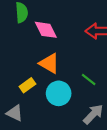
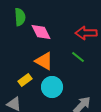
green line: (89, 80) -> (78, 57), moved

